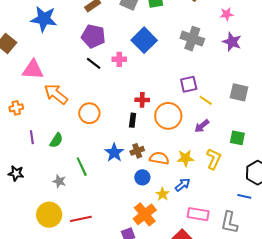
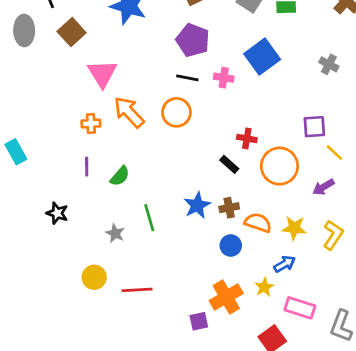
gray cross: (192, 39) -> (329, 64), size x0.6
black line: (94, 63) -> (187, 78), turned -35
pink triangle: (33, 70) -> (102, 74), turned 45
orange cross: (16, 108) -> (91, 123), moved
orange circle: (89, 113) -> (176, 112), moved
black rectangle: (133, 120) -> (229, 164), turned -64
yellow star: (162, 194) -> (264, 287), moved
yellow circle: (49, 215) -> (94, 277), size x0.7

